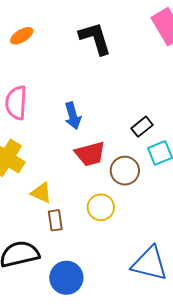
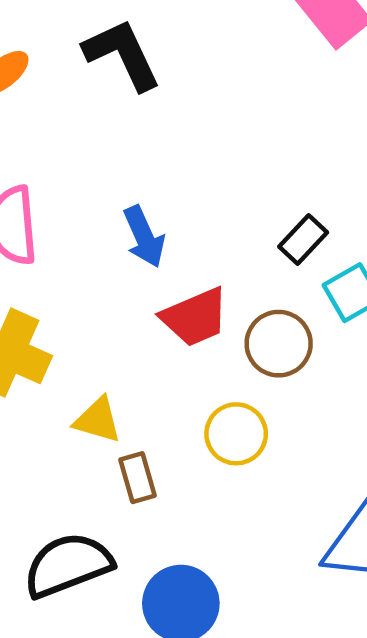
black L-shape: (95, 38) -> (122, 54), moved

